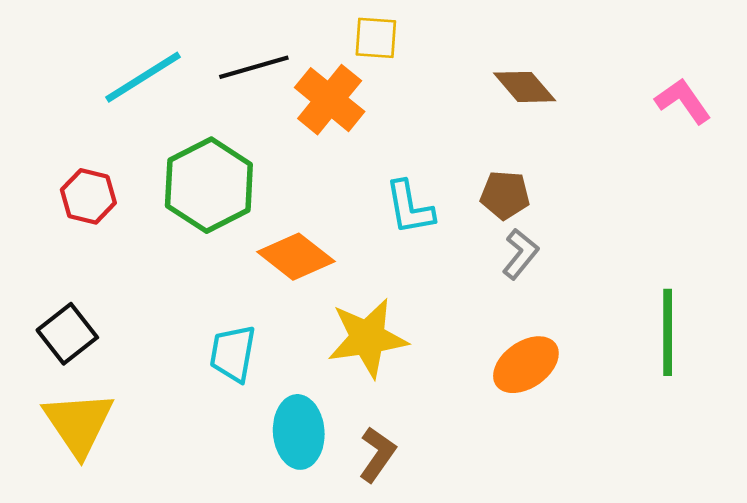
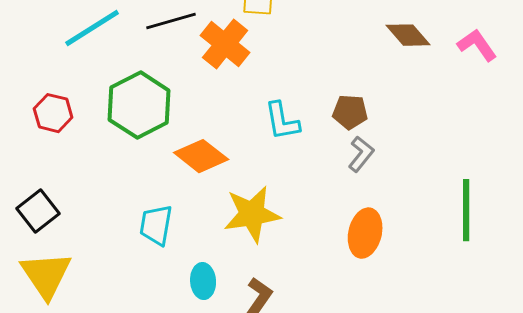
brown diamond: (525, 87) -> (408, 35), moved
orange ellipse: (526, 365) -> (365, 233), turned -42
cyan ellipse: (299, 432) -> (203, 281), size x0.7

